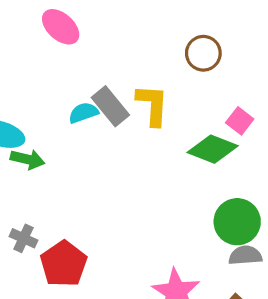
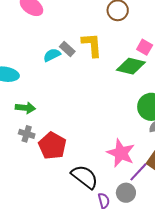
gray rectangle: (110, 106) -> (67, 49), size x0.7
green arrow: (28, 159) -> (25, 108), moved

